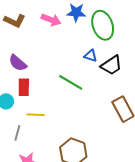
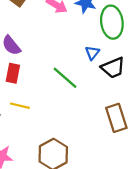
blue triangle: (91, 56) -> (92, 53), turned 40

